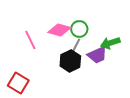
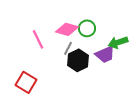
gray line: (76, 45) -> (68, 48), moved

